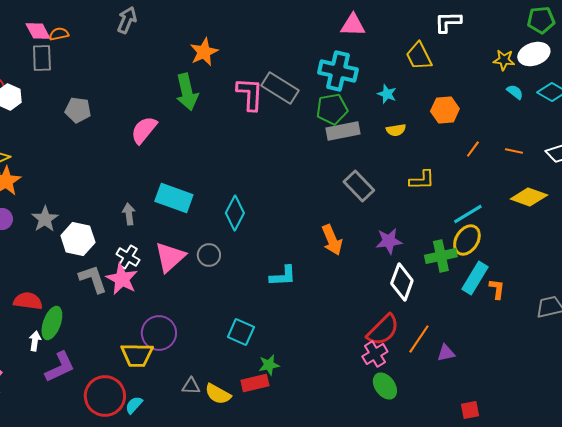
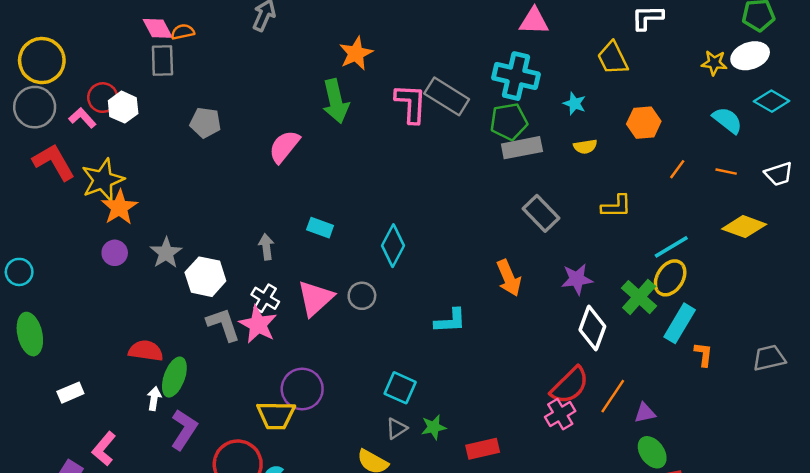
cyan semicircle: (515, 92) -> (727, 120), moved, size x1.5
cyan rectangle: (174, 198) -> (320, 228), size x0.6
green cross: (441, 256) -> (639, 297), turned -36
orange L-shape: (497, 289) -> (704, 354), moved
purple L-shape: (60, 367) -> (184, 430), turned -32
red rectangle: (255, 383) -> (483, 449), moved
gray triangle: (191, 386) -> (397, 428), moved, turned -36
green ellipse: (385, 386) -> (652, 452), moved

